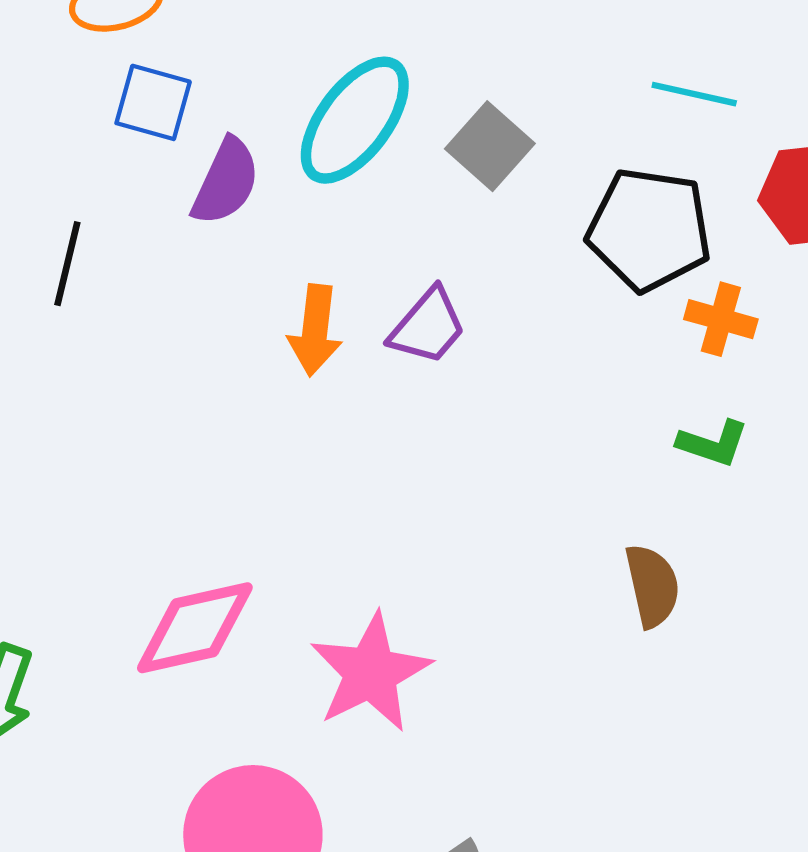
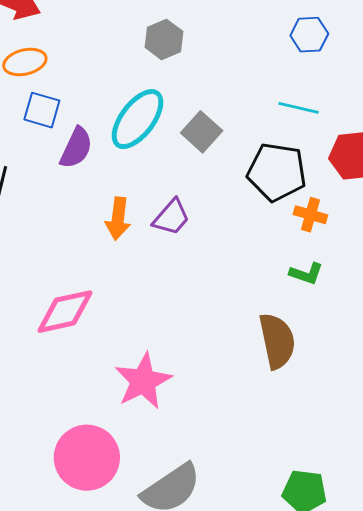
brown semicircle: (652, 586) -> (277, 341), size x1.4
pink diamond: (195, 628) -> (65, 312), moved

